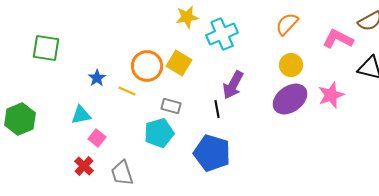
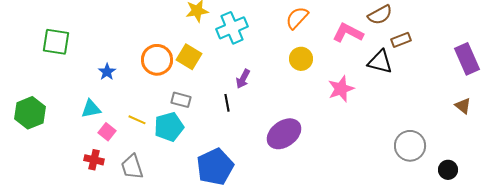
purple arrow: (233, 85) -> (243, 79), size x0.7
yellow line: (127, 91) -> (137, 120), moved
purple ellipse: (290, 99) -> (284, 134), moved
blue pentagon: (212, 153) -> (215, 167), moved, turned 30
red cross: (84, 166) -> (94, 160), turned -30

